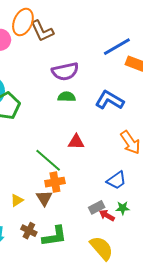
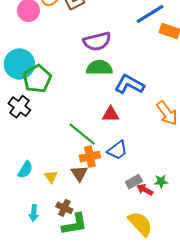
green semicircle: (67, 97) -> (99, 68), size x1.4
blue L-shape: (109, 100) -> (129, 84), moved
blue trapezoid: (116, 180) -> (117, 150), moved
yellow triangle: (17, 200) -> (51, 177), turned -32
green L-shape: (54, 236) -> (75, 224), moved

